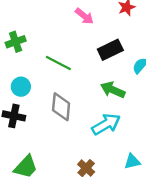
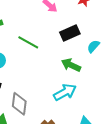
gray diamond: (61, 107) -> (19, 104), moved

